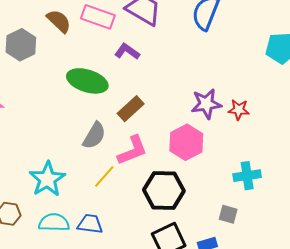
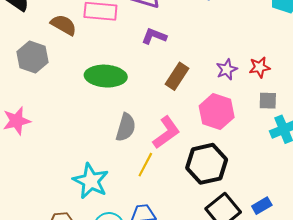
purple L-shape: (127, 51) -> (154, 36), moved
purple star: (206, 104) -> (227, 69), size x0.7
brown rectangle: (131, 109) -> (177, 76), moved
gray square: (228, 214) -> (268, 101), moved

